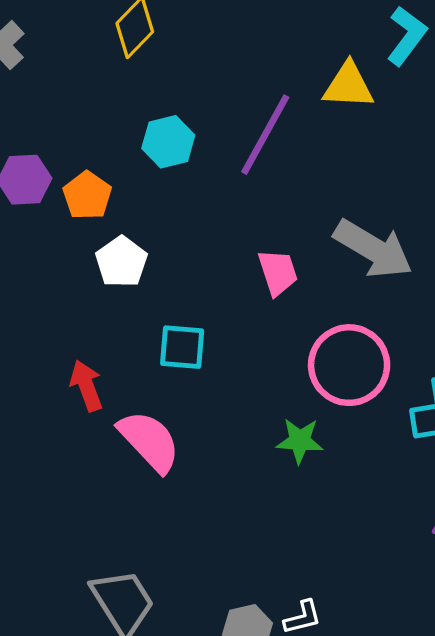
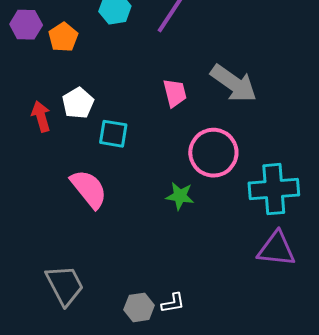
white pentagon: (121, 262) -> (78, 103), moved
red arrow: (86, 386) -> (41, 116), moved

